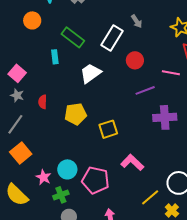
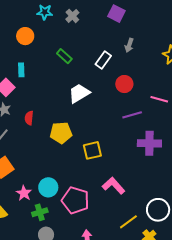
gray arrow: (137, 21) -> (129, 45), turned 48
green rectangle: (73, 37) -> (64, 56), size x0.7
white rectangle: (112, 38) -> (103, 60), size x0.7
cyan rectangle: (55, 57) -> (21, 70), moved

